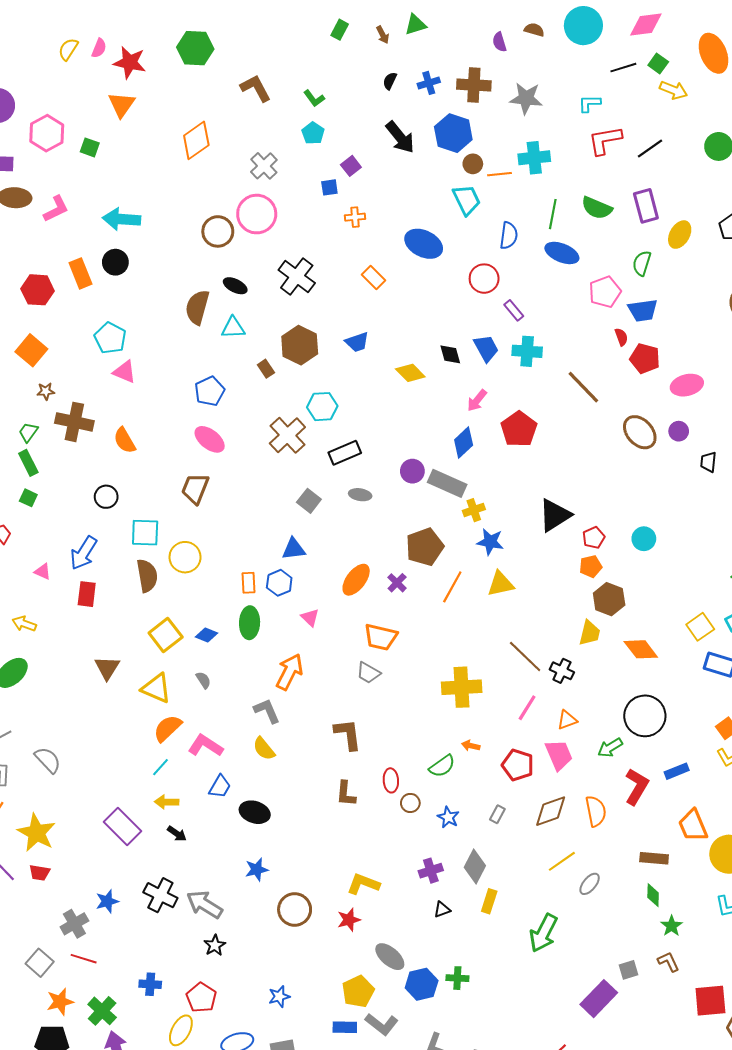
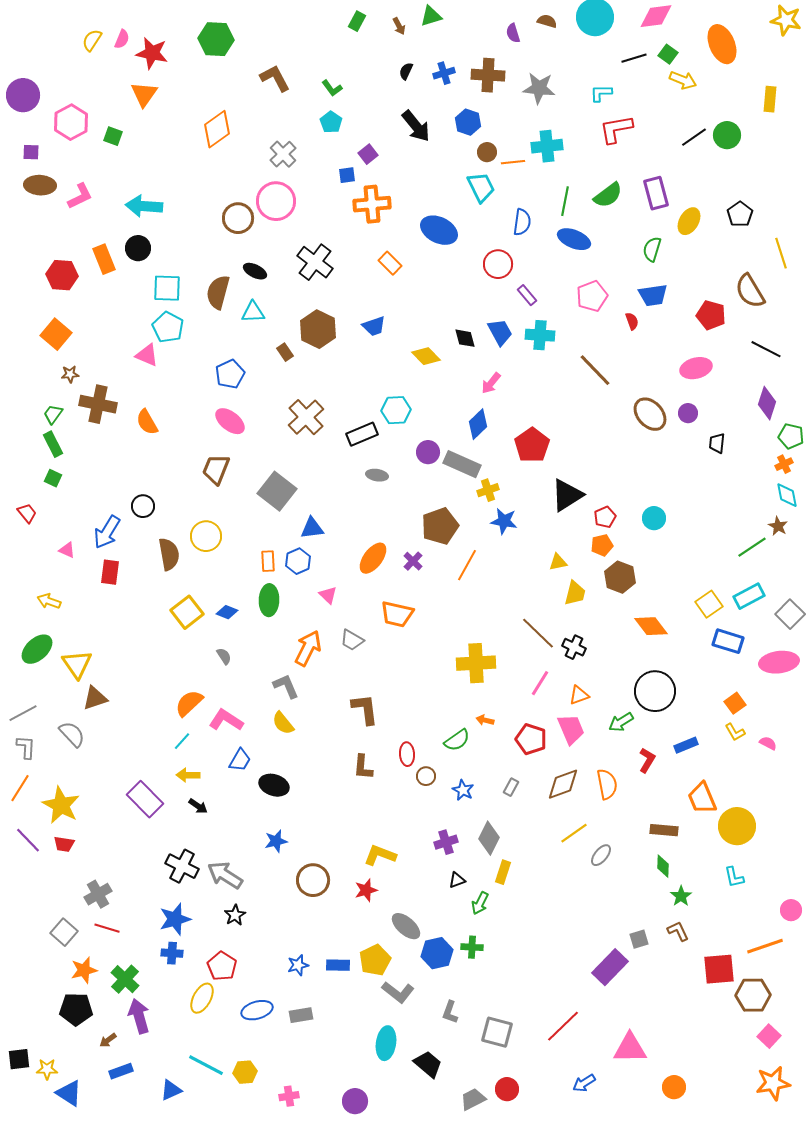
blue hexagon: (453, 133) -> (468, 122), size x0.7
black line: (650, 149) -> (694, 137), moved
green semicircle: (597, 208) -> (608, 195), turned -60
orange cross: (355, 217) -> (372, 204), size x1.8
pink pentagon: (605, 292) -> (592, 296), moved
cyan pentagon: (110, 338) -> (168, 327), moved
red pentagon: (645, 358) -> (711, 315), moved
cyan hexagon: (322, 407) -> (396, 410), moved
red pentagon: (519, 429) -> (532, 445), moved
black circle: (106, 497) -> (143, 506), moved
gray square: (309, 501) -> (277, 491), moved, size x1.6
cyan square: (145, 533) -> (167, 288), moved
yellow triangle: (500, 584) -> (558, 562), moved, size x0.7
yellow trapezoid: (590, 633) -> (575, 593), moved
brown triangle: (107, 668) -> (95, 698), moved, turned 40
gray trapezoid: (368, 673) -> (352, 640), moved
yellow triangle: (156, 688) -> (77, 664), moved, turned 32
red L-shape: (637, 787) -> (647, 760), size x0.7
blue star: (107, 901) -> (175, 919), moved, size x1.4
green arrow: (543, 933) -> (480, 903), moved, size x0.6
blue rectangle: (345, 1027) -> (338, 965), moved

